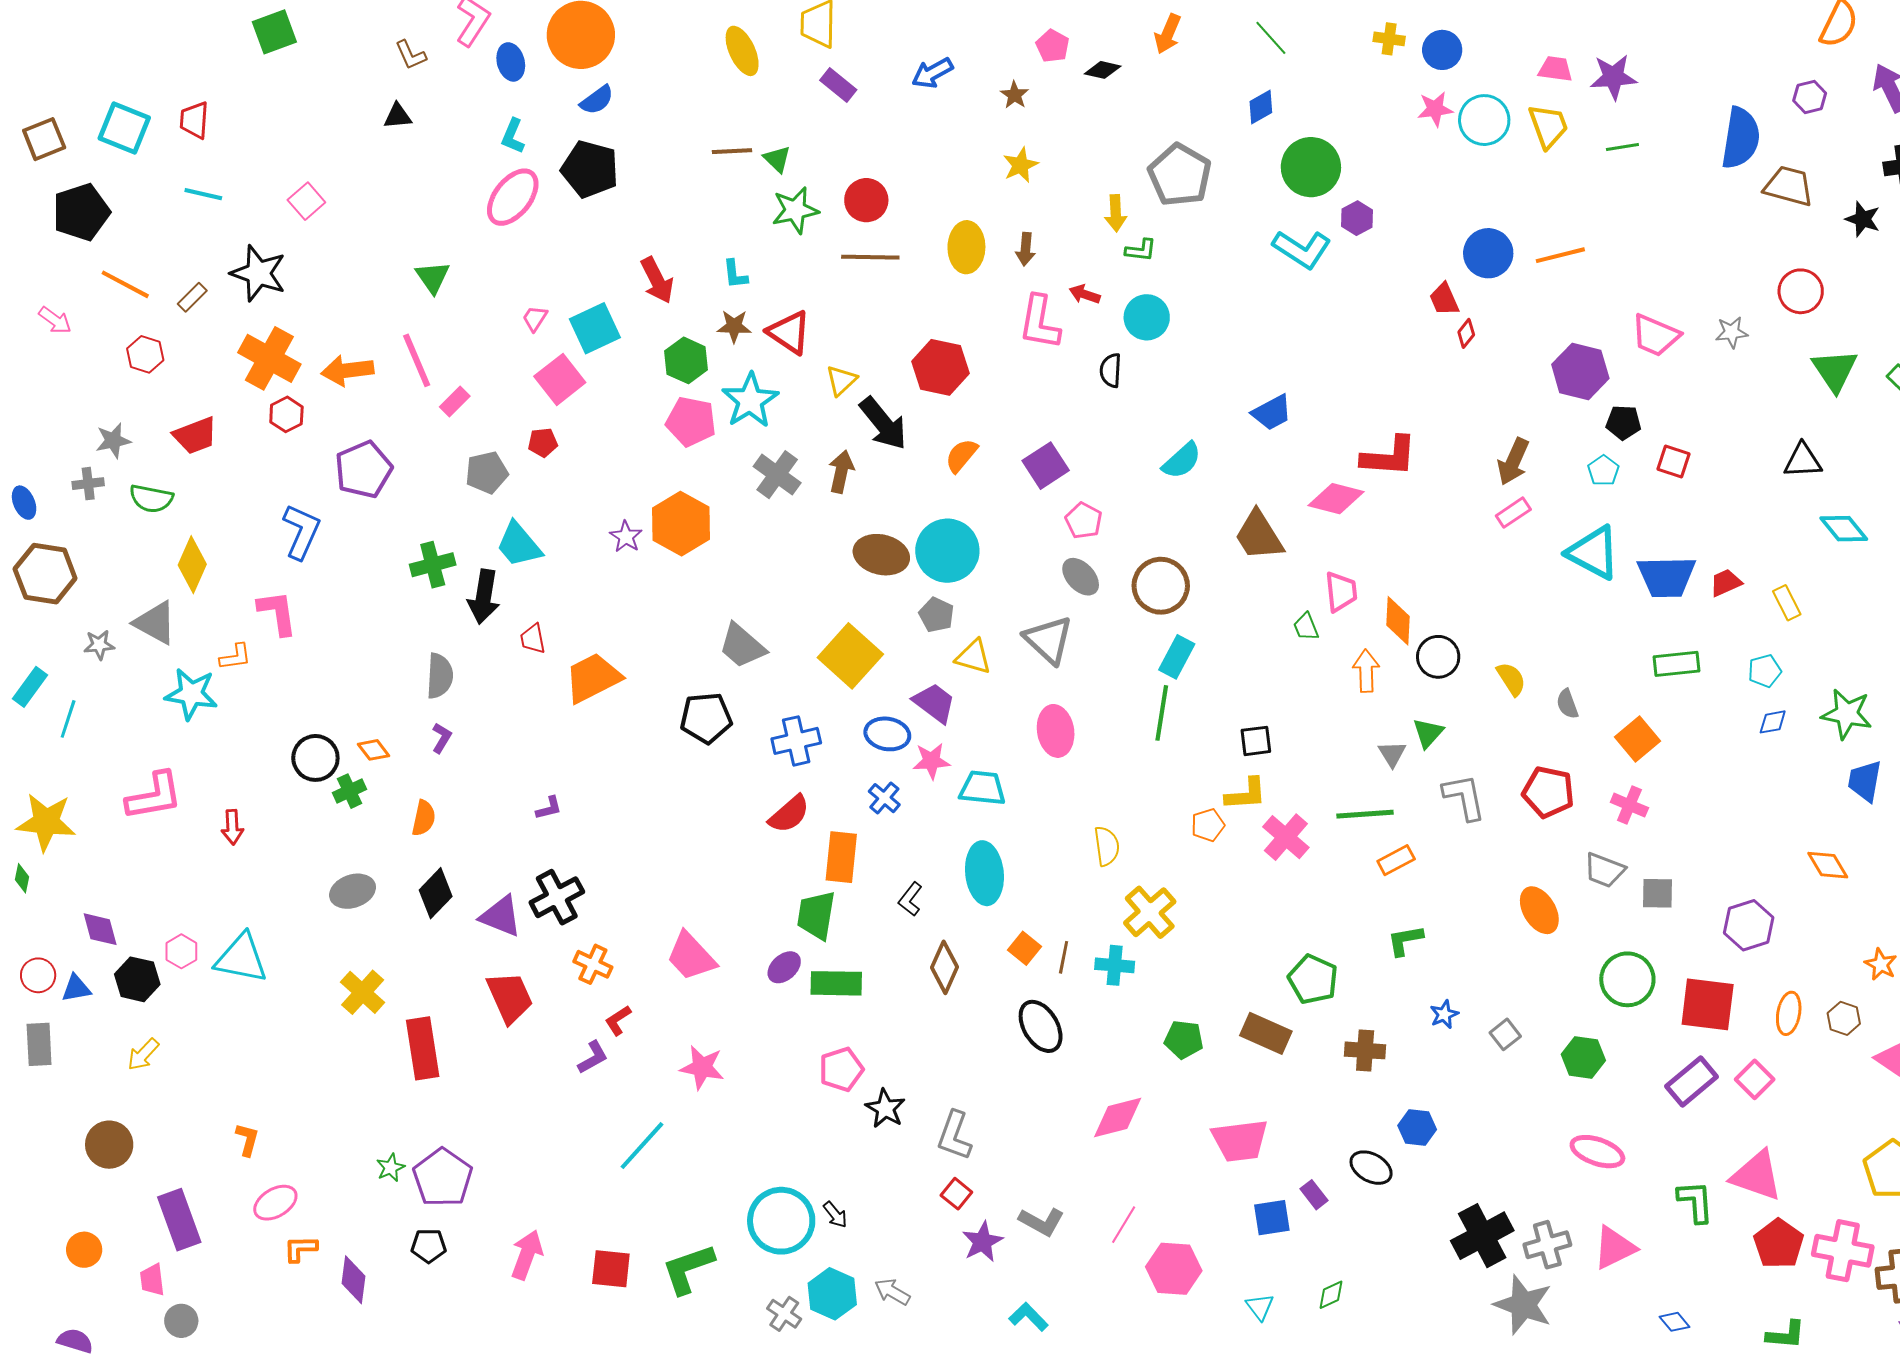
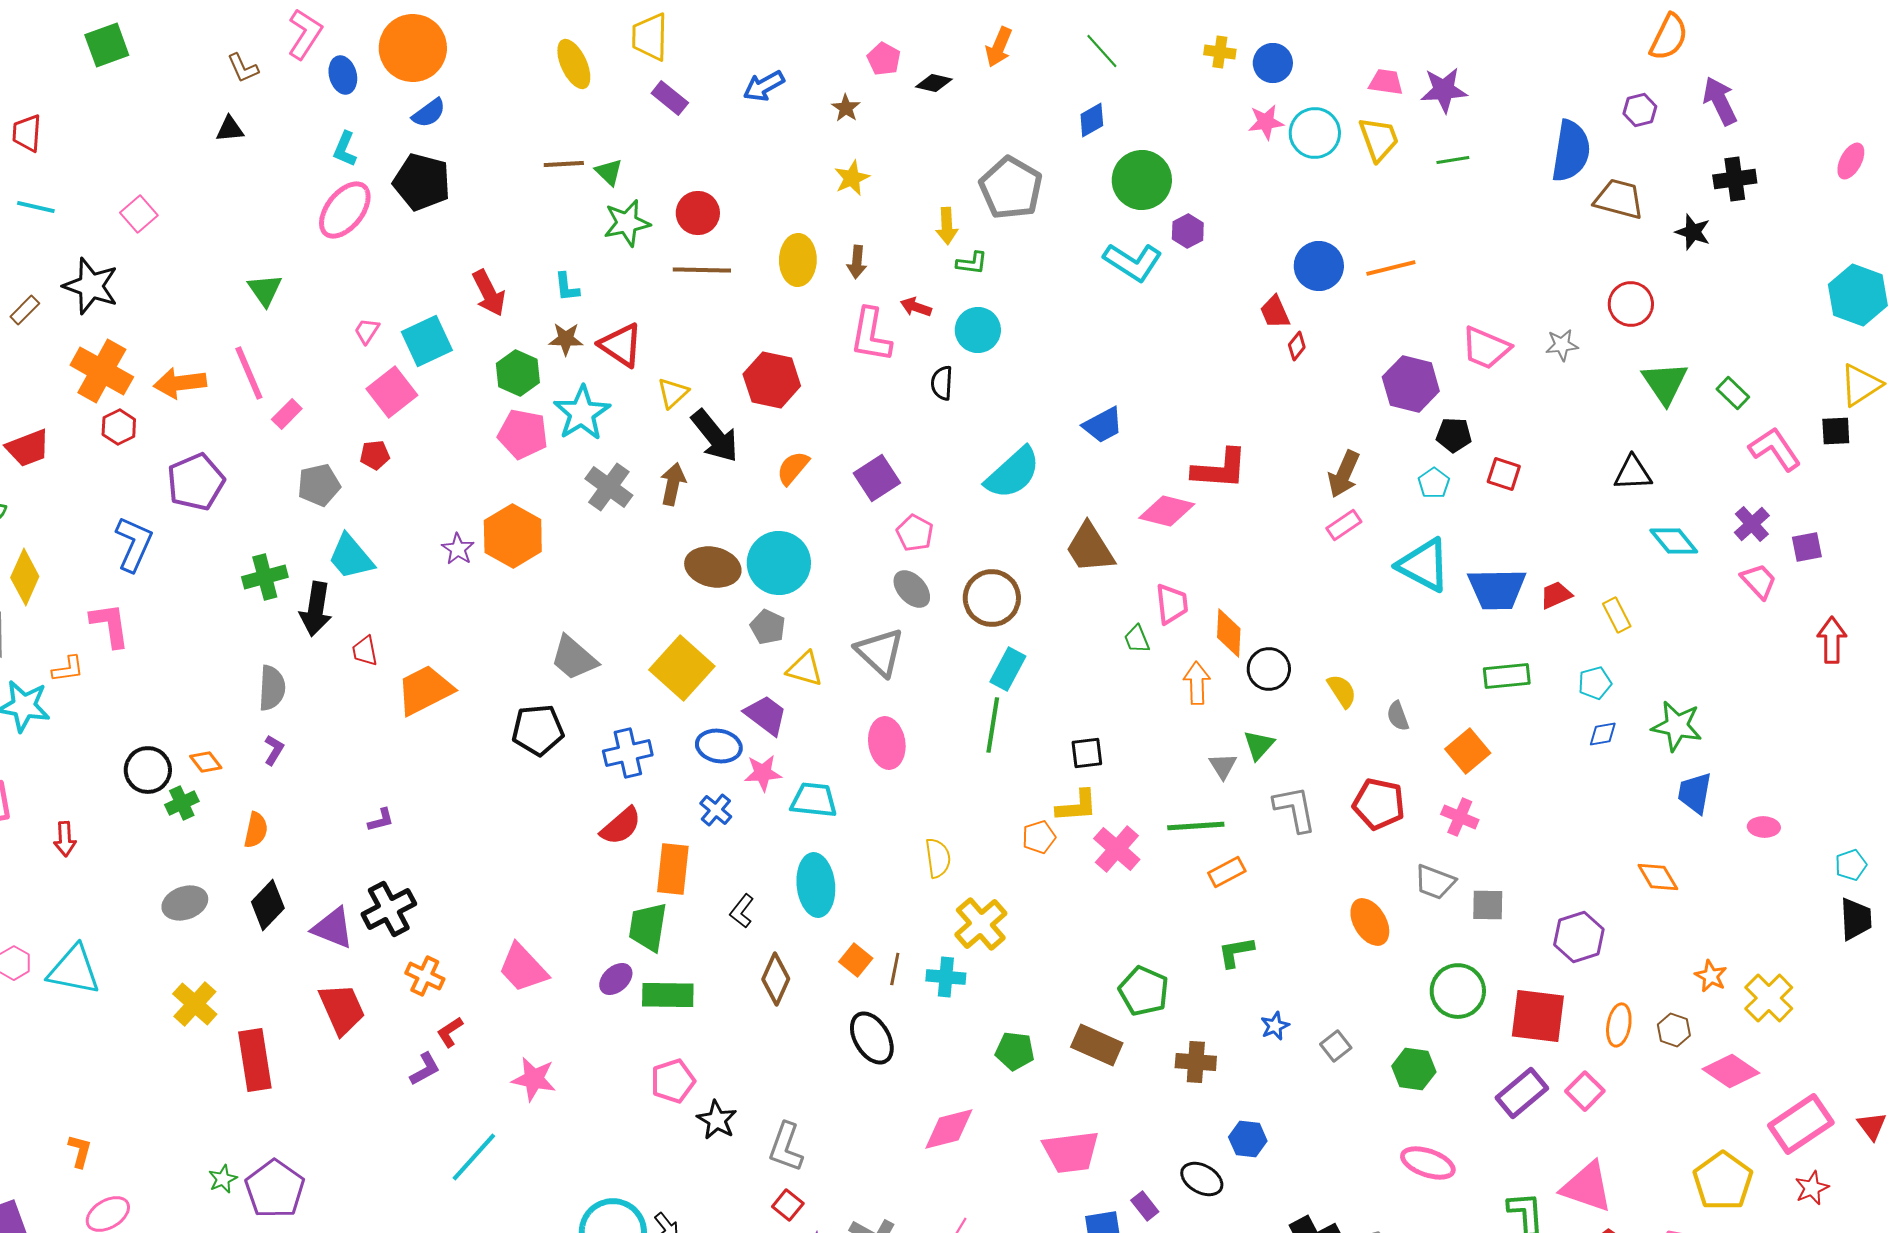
cyan semicircle: (1182, 461) -> (1013, 473), size x1.4

